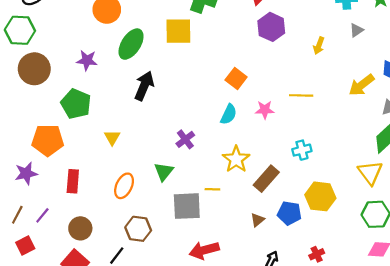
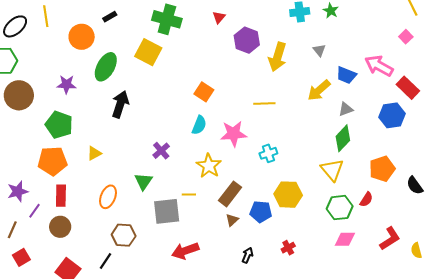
purple hexagon: (271, 27) -> (247, 40), moved
gray triangle: (356, 30) -> (319, 50), moved, turned -32
yellow square: (178, 31) -> (148, 52), turned 32
yellow arrow: (319, 46) -> (278, 57), size x1.8
pink star: (265, 110) -> (234, 134), moved, size x1.5
yellow triangle: (112, 137) -> (94, 153), turned 35
orange pentagon: (48, 140) -> (53, 161), moved
brown rectangle: (266, 179) -> (230, 194), moved
purple line: (42, 215) -> (34, 211), moved
brown circle: (80, 228) -> (60, 227), moved

